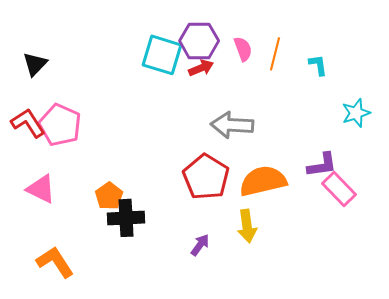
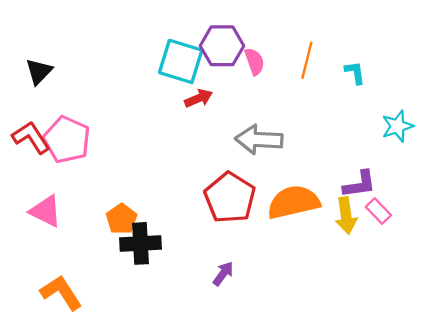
pink semicircle: (243, 49) -> (254, 61), moved
red arrow: (201, 68) -> (199, 98), moved
pink rectangle: (339, 189) -> (378, 211), size x0.7
yellow arrow: (247, 226) -> (346, 216), moved

